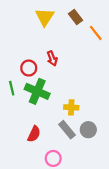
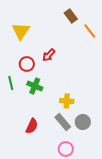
yellow triangle: (45, 17) -> (21, 31), moved
red arrow: (52, 58) -> (49, 55), turned 64
green cross: (37, 91) -> (35, 86), size x0.7
pink circle: (53, 158) -> (66, 149), moved

